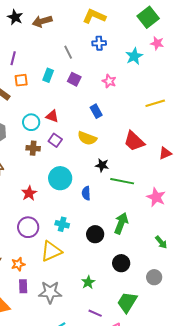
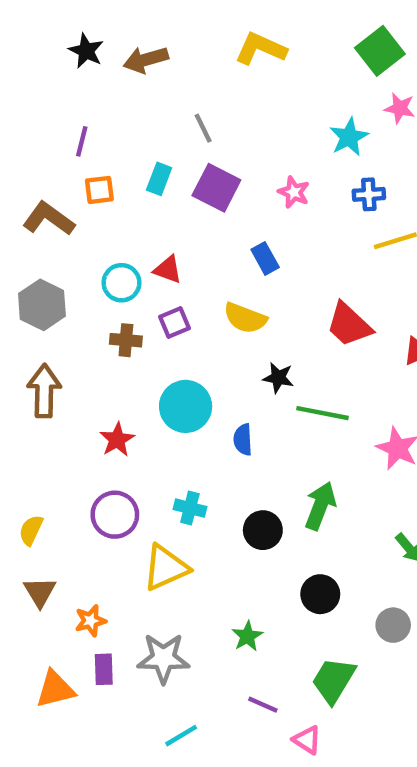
blue cross: (99, 43) -> (369, 194), moved
purple square: (74, 79) -> (216, 188), size x1.5
purple square: (55, 140) -> (174, 322), turned 32
orange star: (18, 264) -> (91, 621), moved
purple rectangle: (23, 286) -> (104, 669), moved

